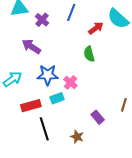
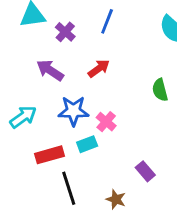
red arrow: (96, 28) -> (99, 68), moved
green semicircle: (89, 54) -> (160, 90), moved

